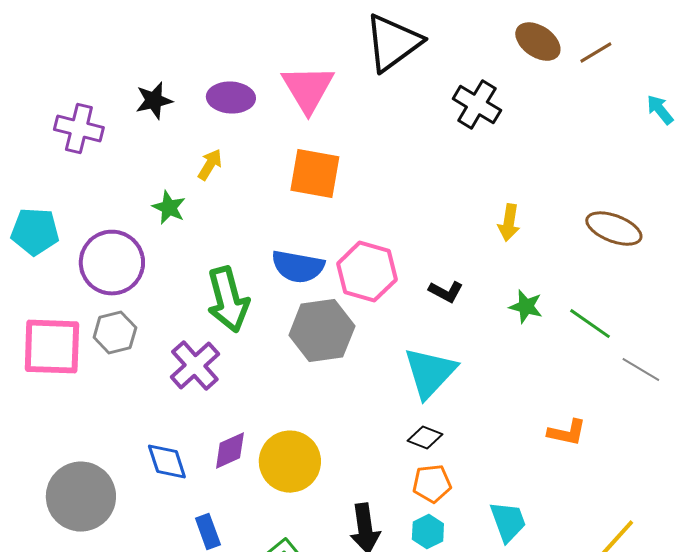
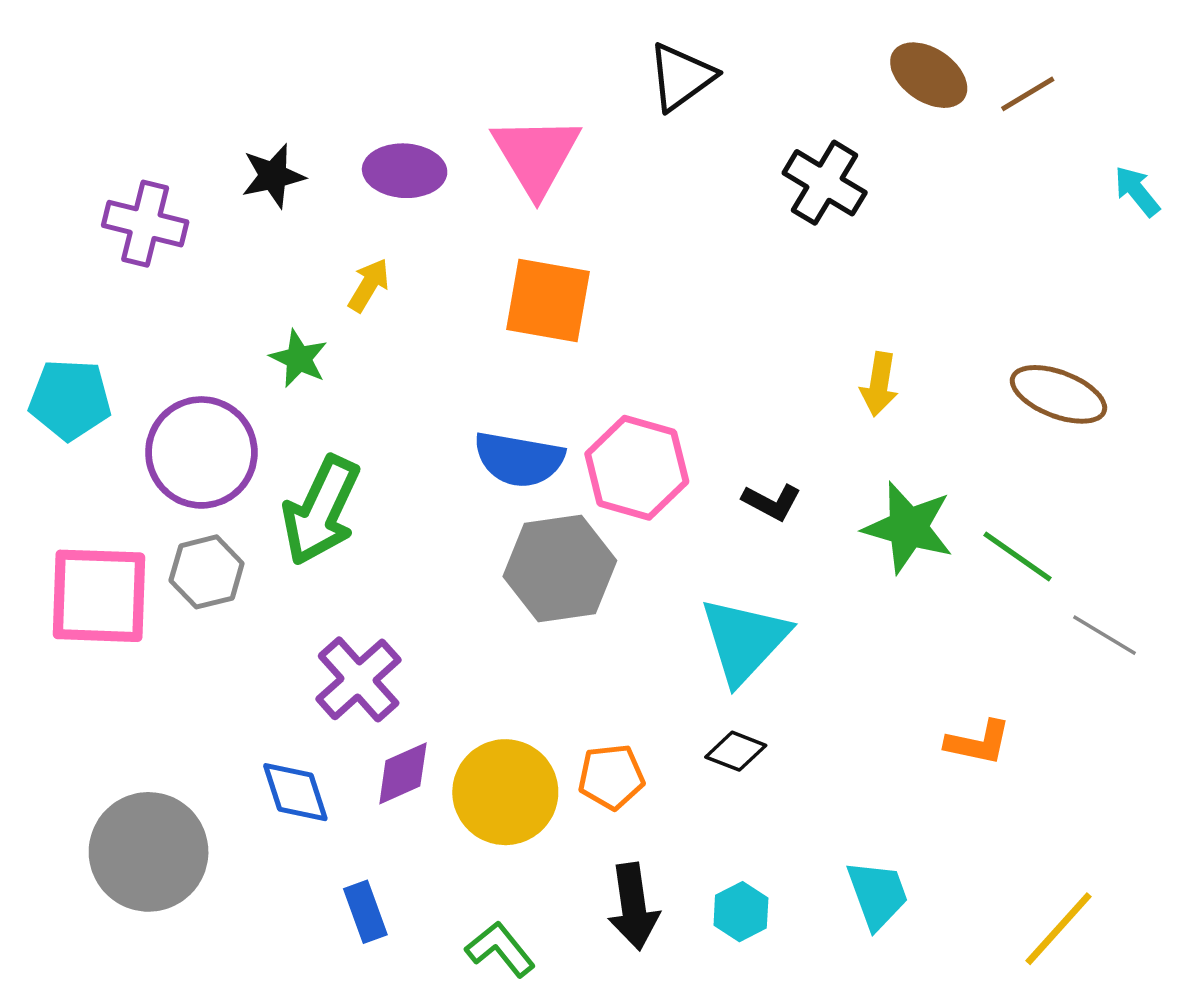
black triangle: (393, 43) -> (681, 77), size x0.7
green arrow: (228, 300) -> (321, 510), moved, turned 40
green star: (526, 307) -> (908, 528), size x1.6
purple cross: (195, 366) -> (359, 679), moved
orange pentagon: (432, 484) -> (611, 777), moved

